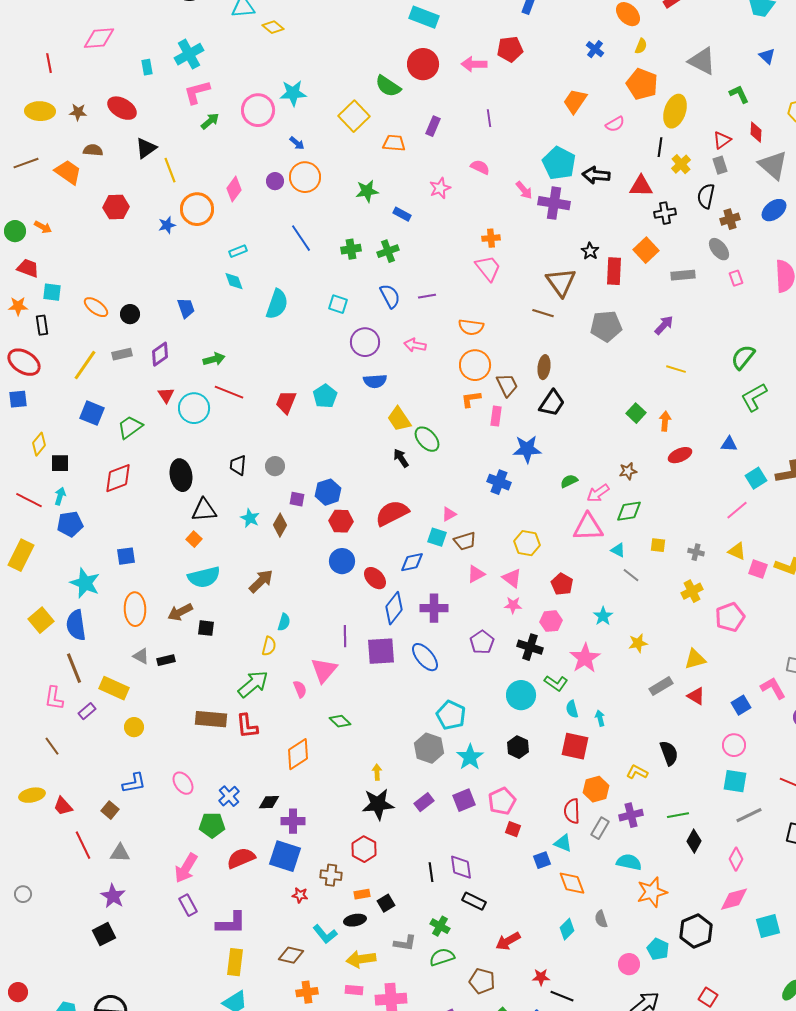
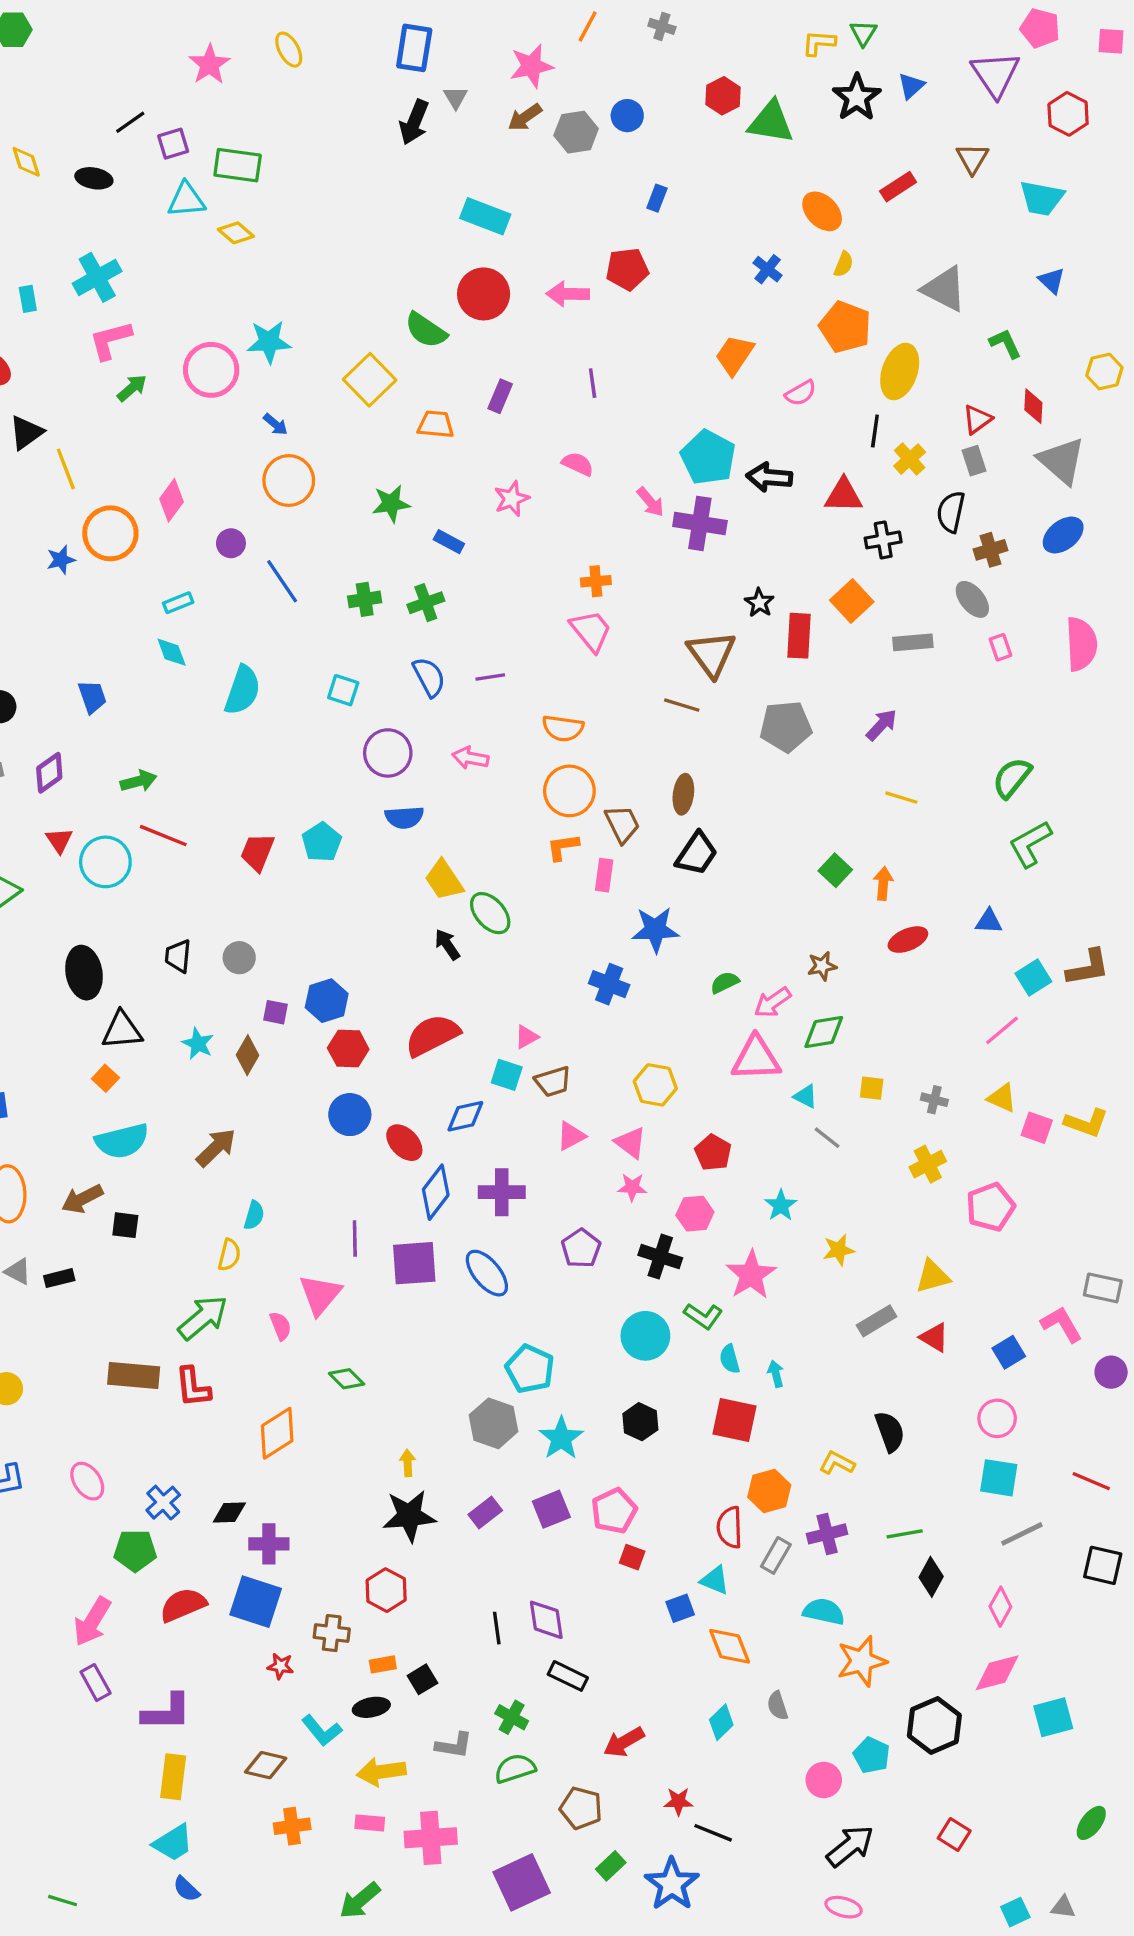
purple circle: (275, 181) -> (231, 543), moved

